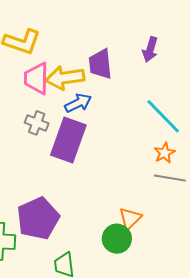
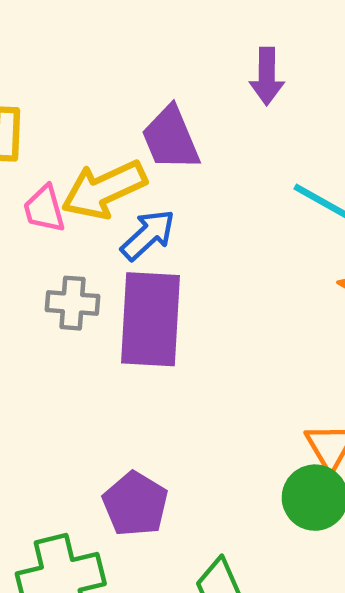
pink trapezoid: (36, 78) -> (44, 209), size x0.7
purple pentagon: (38, 218) -> (135, 504), size x0.7

